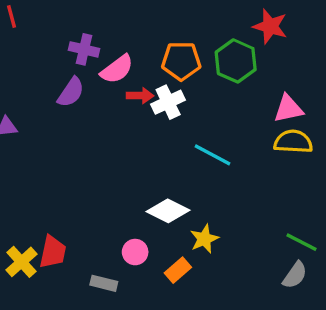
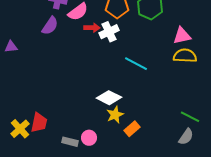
yellow star: (204, 239) -> (115, 115), moved
pink circle: (135, 252) -> (89, 138), moved
orange rectangle: (178, 270) -> (132, 129), moved

